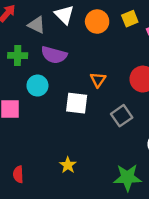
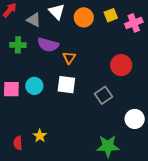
orange triangle: (98, 80) -> (69, 58), moved
cyan circle: (37, 86) -> (34, 86), moved
yellow star: (68, 165) -> (40, 136), moved

